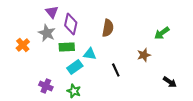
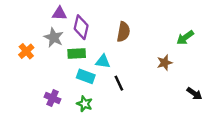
purple triangle: (52, 12) -> (59, 13), turned -48
cyan rectangle: (75, 67) -> (86, 76), turned 56
black line: (116, 70) -> (119, 83), moved

